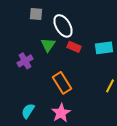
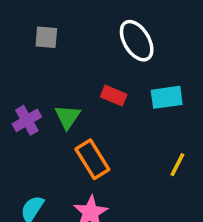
white ellipse: (63, 26) -> (137, 41), moved
green triangle: (48, 45) -> (68, 117), moved

